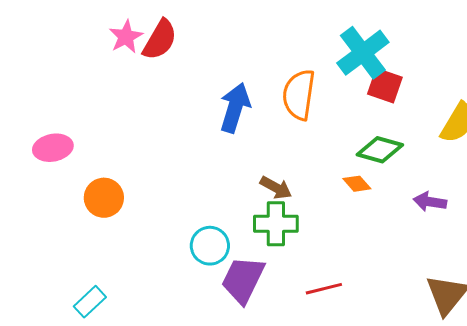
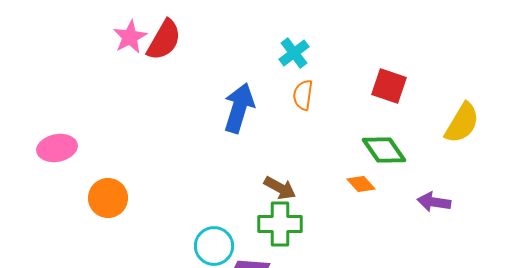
cyan cross: (363, 53) -> (294, 53), moved, size x0.6
orange semicircle: (299, 95) -> (303, 95), size x0.6
green diamond: (380, 150) -> (384, 150), turned 39

